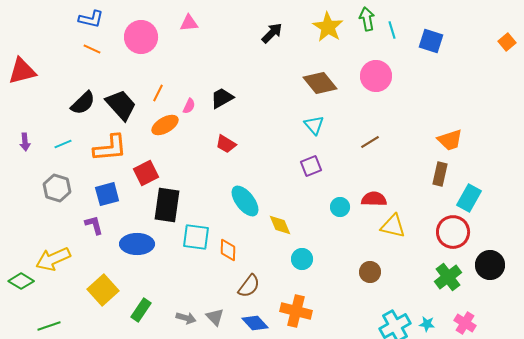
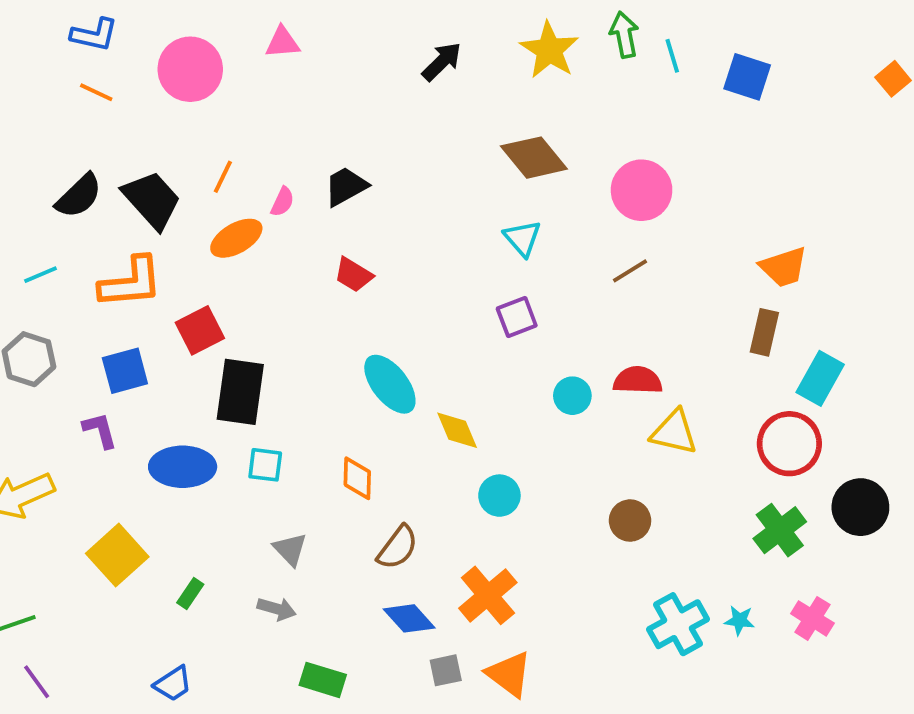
pink circle: (376, 76) -> (642, 190), moved
cyan square: (196, 237) -> (265, 465), moved, size x0.7
green rectangle: (141, 310) -> (190, 593), size x0.7
orange cross: (296, 311) -> (488, 595), turned 36
gray triangle: (215, 317) -> (290, 549), moved

